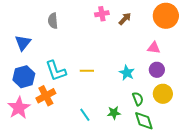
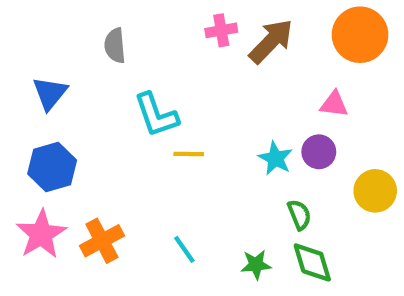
brown arrow: (125, 19) -> (271, 41), size x1.6
purple circle: (157, 70) -> (319, 152), moved
cyan L-shape: (56, 71) -> (156, 115), moved
yellow circle: (163, 94) -> (375, 191), moved
orange cross: (46, 96) -> (102, 241), moved
green star: (114, 113) -> (256, 265), moved

